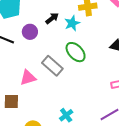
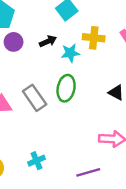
purple circle: (30, 32) -> (14, 42), moved
green ellipse: (76, 52) -> (66, 88), turned 40

